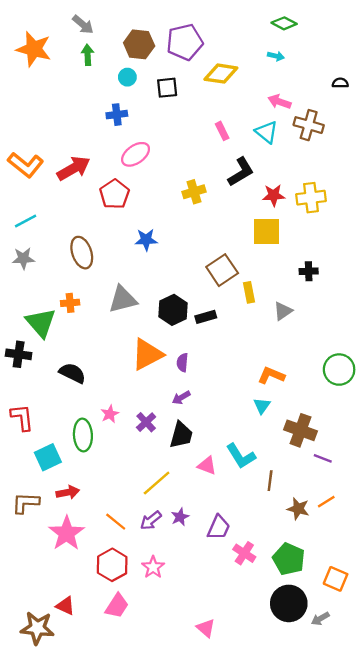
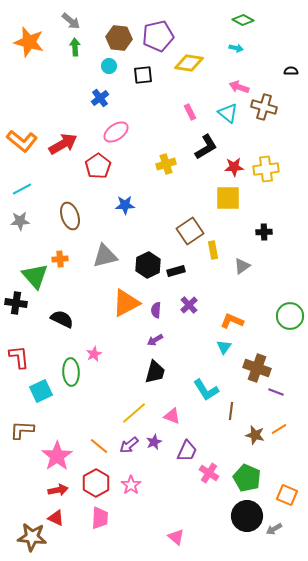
blue cross: (117, 115) -> (100, 98), turned -30
purple cross: (146, 422) -> (189, 305), moved
pink triangle: (207, 465) -> (172, 416), moved
red arrow: (68, 492) -> (58, 490), moved
pink trapezoid: (117, 606) -> (100, 518), turned -30

